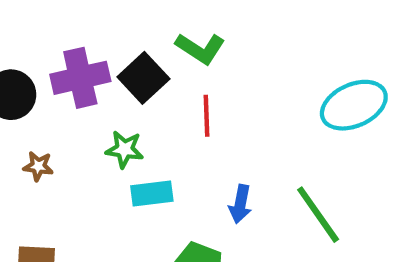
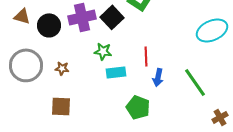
red line: (207, 116) -> (146, 56), moved
brown star: (38, 166) -> (62, 68), moved

